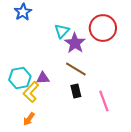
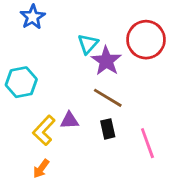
cyan hexagon: (20, 78) -> (21, 82), moved
purple triangle: (43, 78) -> (69, 120), moved

